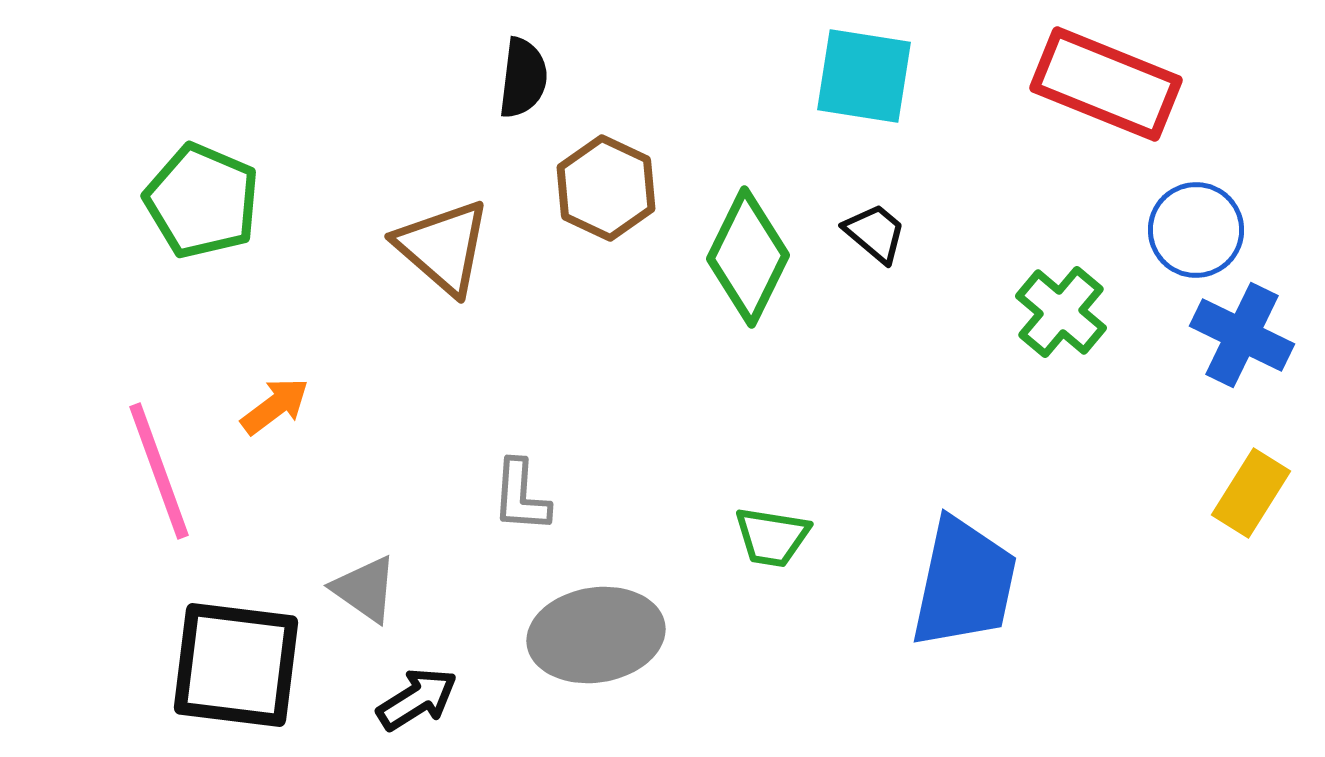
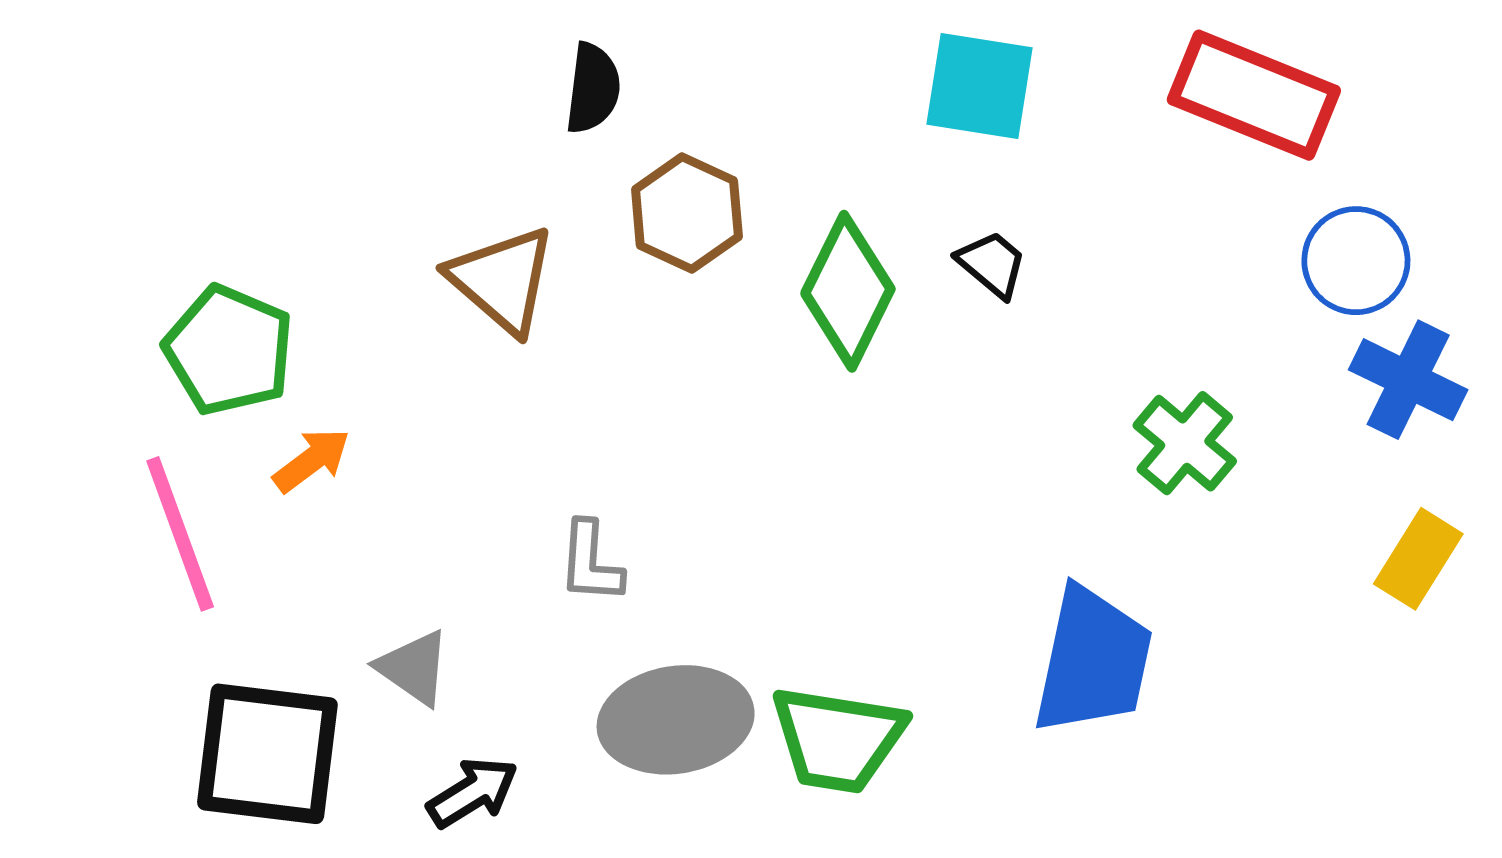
green pentagon: (202, 201) -> (229, 350), moved
green cross: (1061, 312) -> (1185, 443), moved
green trapezoid: (772, 537) -> (838, 739), moved, size x1.6

